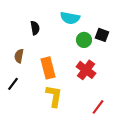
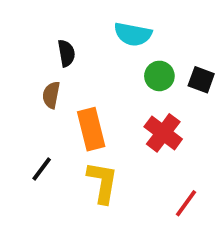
black square: (102, 35) -> (201, 80), moved
brown semicircle: (19, 56) -> (51, 95), moved
black line: (13, 84) -> (42, 169), moved

